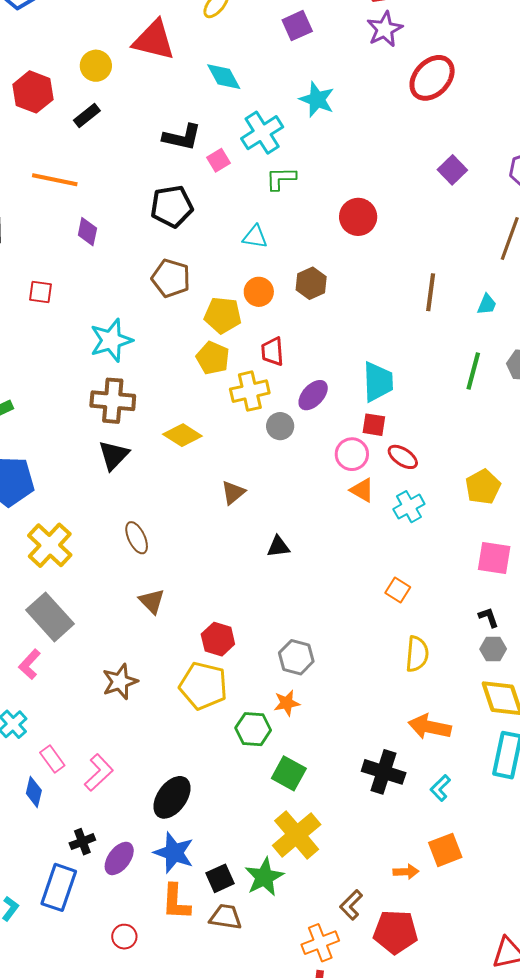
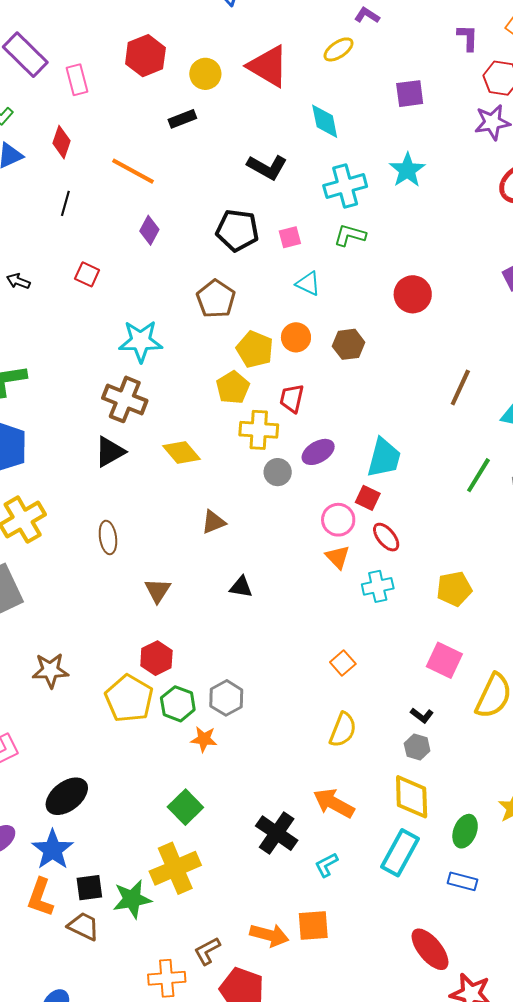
red hexagon: (33, 92) -> (145, 56), moved
pink square: (219, 160) -> (290, 237), moved
brown triangle: (152, 601) -> (158, 590), moved
black L-shape: (489, 617) -> (422, 715), turned 130
green hexagon: (253, 729) -> (178, 704), moved
orange arrow: (406, 872) -> (269, 935), size x1.5

